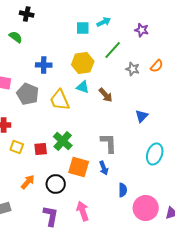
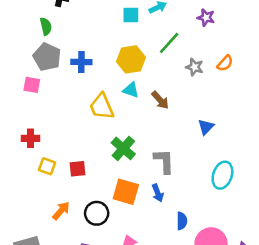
green semicircle: (16, 37) -> (46, 26), turned 40
gray pentagon: (28, 94) -> (47, 57), moved
green cross: (63, 141) -> (123, 148), moved

